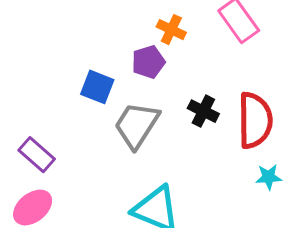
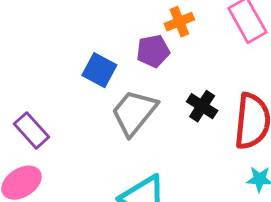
orange cross: (171, 30) -> (179, 22), turned 36

